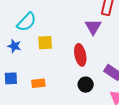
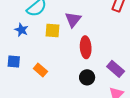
purple triangle: (93, 27) -> (73, 20), moved
orange rectangle: (38, 83) -> (40, 70), turned 40

